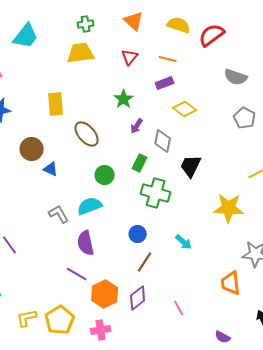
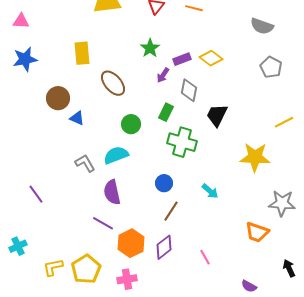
purple rectangle: (165, 83) -> (182, 59), moved
orange trapezoid: (231, 283) -> (257, 232), turned -65

